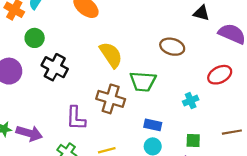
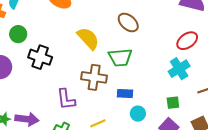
brown ellipse: (172, 47) -> (128, 22), moved, turned 35
cyan cross: (191, 101) -> (179, 69), moved, size x1.5
blue rectangle: (153, 125) -> (125, 93), moved

